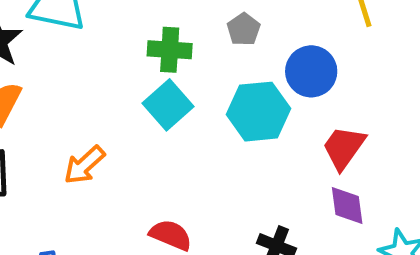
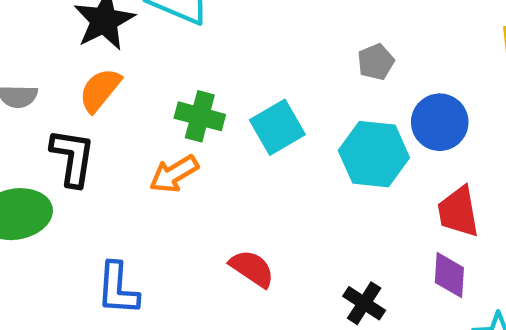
green cross: (170, 50) -> (200, 116), moved
red trapezoid: (344, 148) -> (458, 212), turned -57

